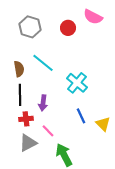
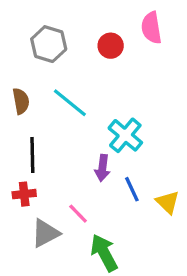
pink semicircle: (93, 17) -> (151, 28), turned 54
brown semicircle: (19, 69) -> (21, 101), moved
purple arrow: (43, 103) -> (102, 168), moved
red cross: (26, 119) -> (24, 194), moved

